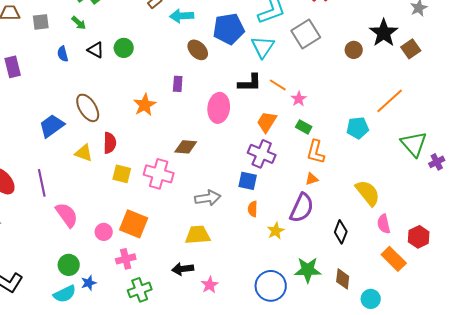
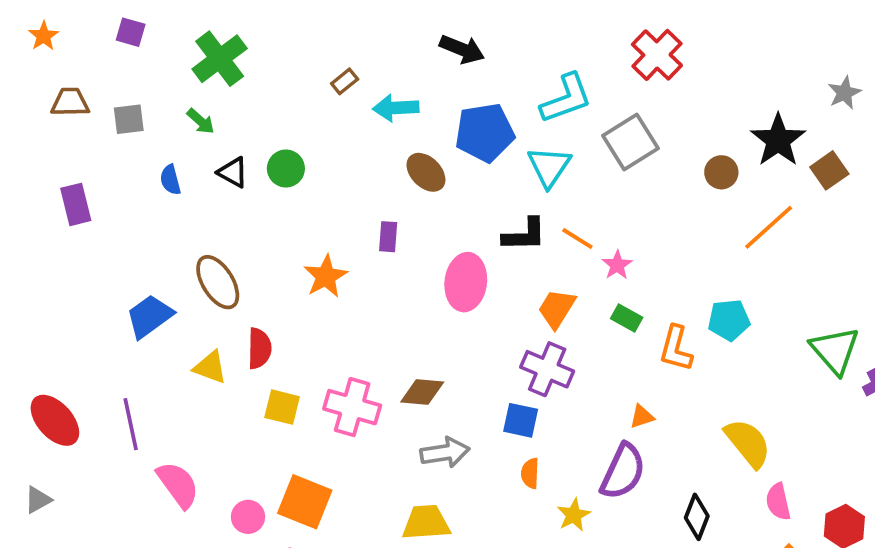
orange line: (390, 101) -> (769, 227), moved
brown diamond: (186, 147) -> (422, 392), moved
orange L-shape: (316, 152) -> (676, 348), moved

